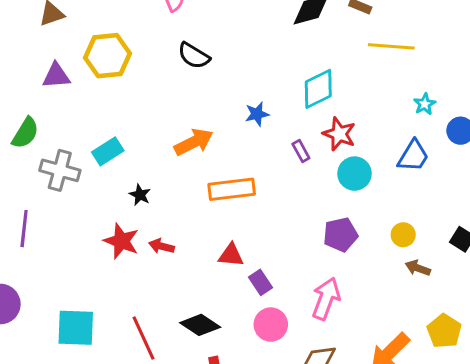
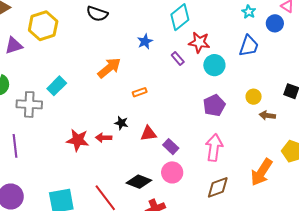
orange rectangle: (232, 189) -> (140, 92), size x0.5
black star: (140, 195) -> (121, 123), moved
pink circle: (271, 325) -> (172, 172), moved

